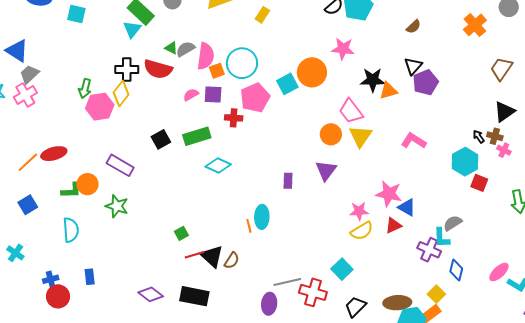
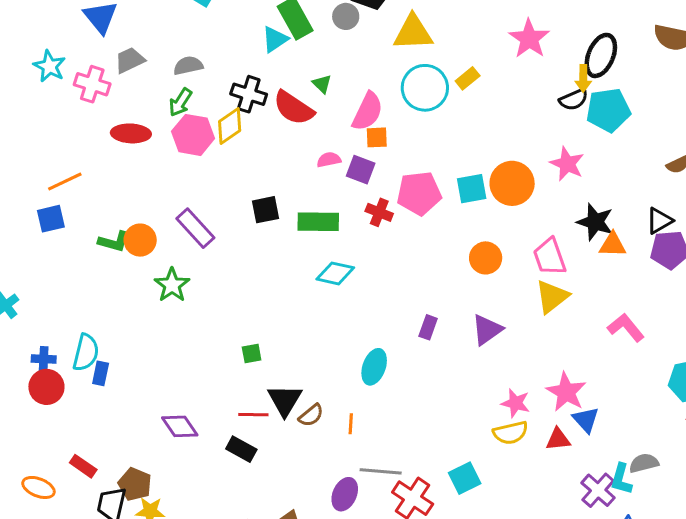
gray semicircle: (185, 49) -> (188, 66), moved
cyan circle: (242, 63) -> (425, 88), moved
gray trapezoid: (29, 74) -> (130, 60), moved
pink cross: (25, 95) -> (92, 84), turned 30
orange circle: (331, 134) -> (486, 258), moved
red ellipse: (54, 154) -> (131, 133), moved
cyan diamond: (218, 166) -> (335, 273), turned -30
blue square: (28, 205) -> (51, 219), moved
orange line: (249, 226) -> (351, 424), moved
cyan semicircle: (71, 230) -> (86, 353), moved
red line: (195, 255) -> (253, 415), moved
black rectangle: (194, 296) -> (241, 449), size x0.7

